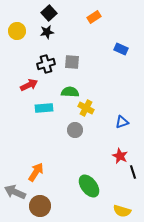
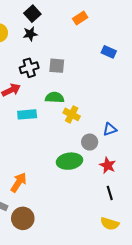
gray circle: (75, 130) -> (90, 142), moved
black line: (133, 172) -> (110, 193), moved
green ellipse: (89, 186) -> (69, 161), moved, turned -60

